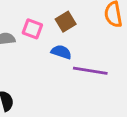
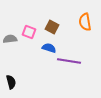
brown square: (66, 22) -> (52, 27), turned -32

